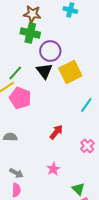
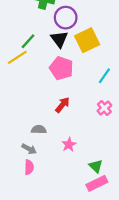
pink pentagon: (20, 98) -> (61, 68), moved
red arrow: (56, 132) -> (62, 105), moved
gray semicircle: (10, 137) -> (39, 130), moved
pink cross: (87, 146) -> (104, 108), moved

